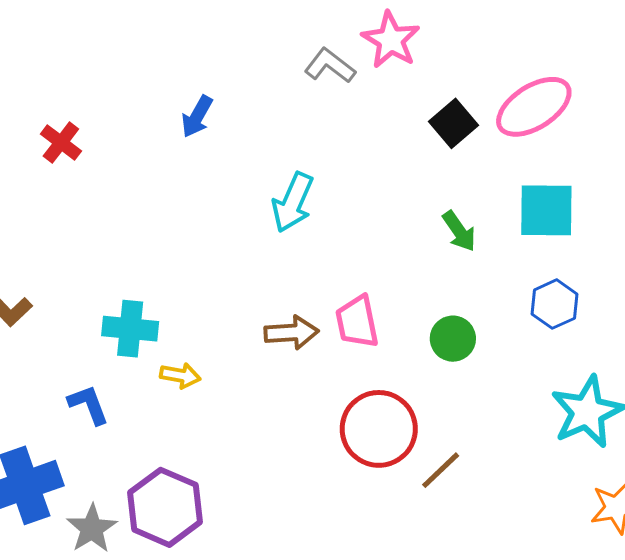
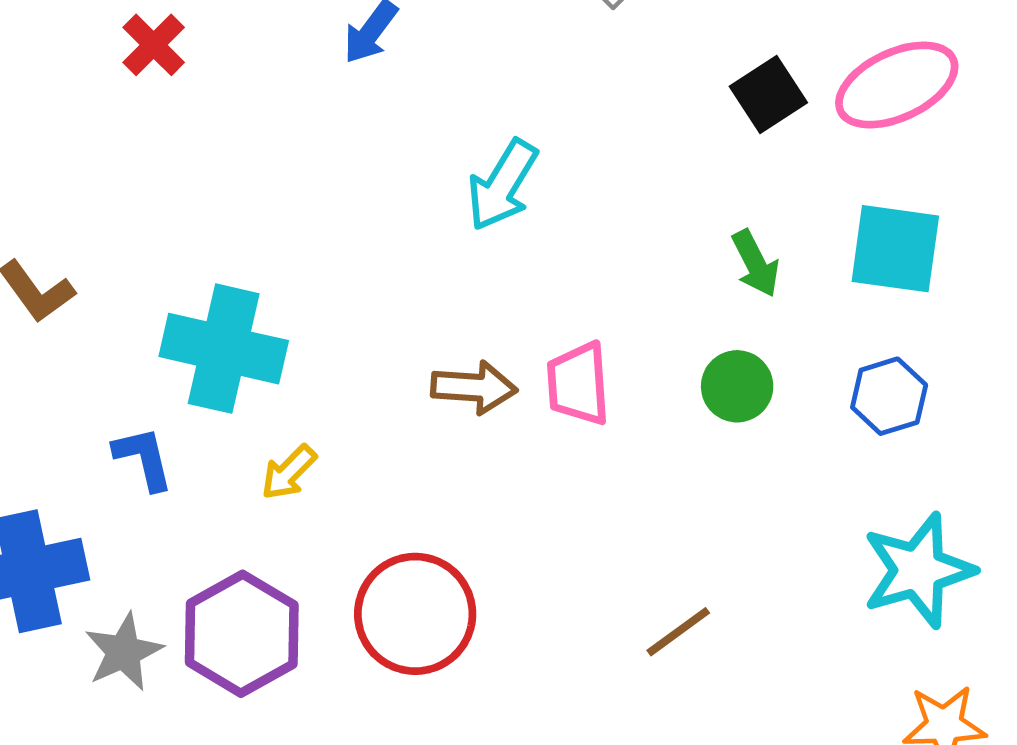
cyan cross: (130, 329) -> (224, 349), size x1.4
green circle: (453, 339) -> (737, 386), moved
yellow arrow: (180, 376) -> (289, 472), moved, turned 117
red circle: (379, 429) -> (415, 614), moved

